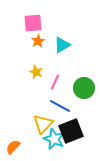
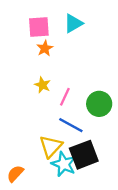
cyan triangle: (62, 45) -> (73, 23), moved

